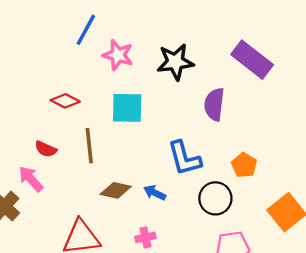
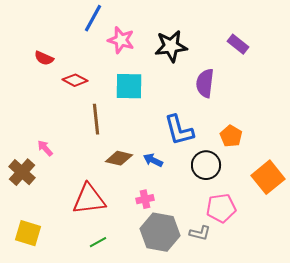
purple rectangle: (252, 60) -> (238, 44), size x0.6
red semicircle: (46, 149) -> (44, 58), moved
pink arrow: (31, 179) -> (45, 148), size x0.7

